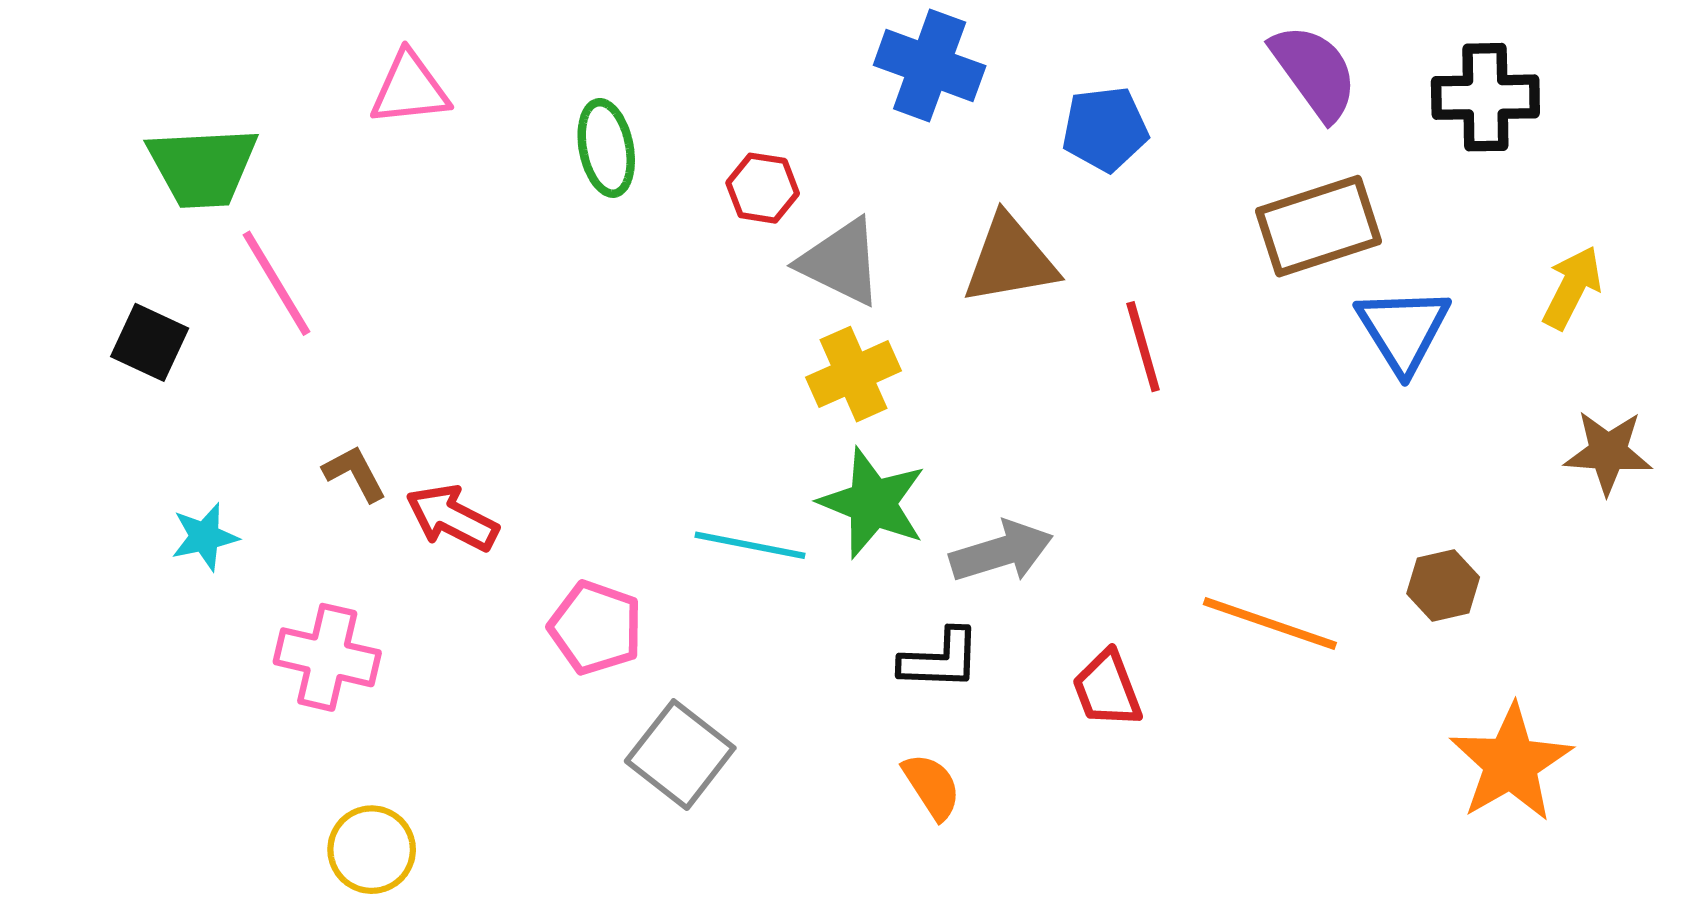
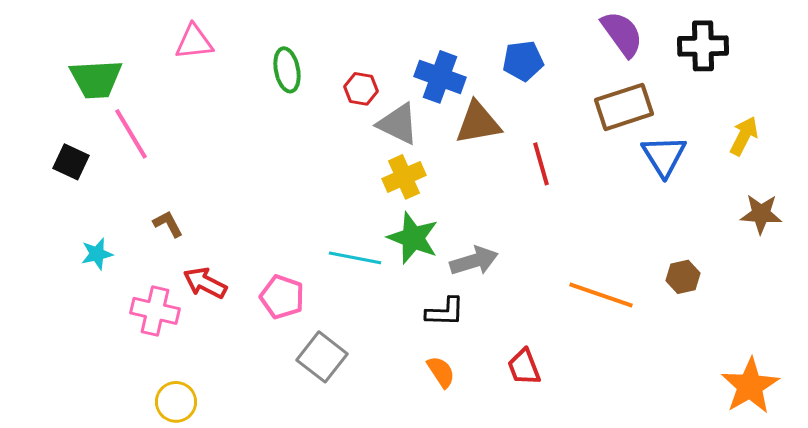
blue cross: (930, 66) -> (440, 77), moved
red arrow: (452, 518) -> (205, 283), moved
red trapezoid: (1107, 689) -> (524, 367), moved
orange star: (1511, 763) -> (750, 386), moved

